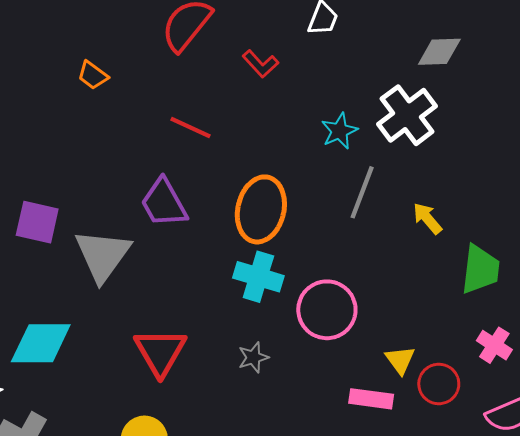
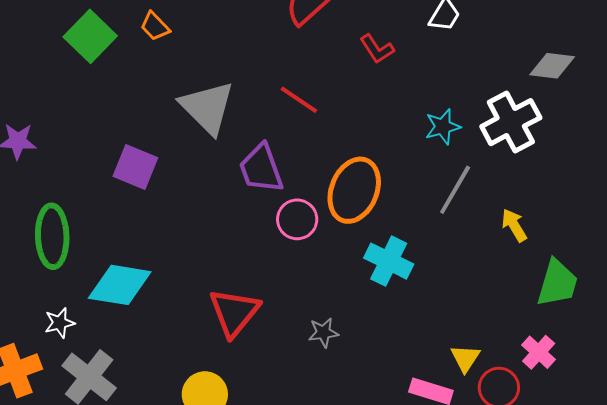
orange trapezoid: (93, 75) -> (155, 26), moved
gray triangle: (103, 255) -> (207, 107), moved, turned -30
cyan cross: (258, 277) -> (389, 261), moved
pink circle: (327, 310) -> (297, 219), moved, size x0.7
pink cross: (494, 345) -> (539, 352), moved

